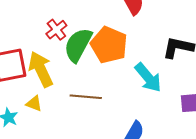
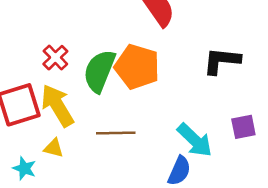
red cross: (56, 30) -> (55, 58), moved
cyan arrow: (148, 77) -> (195, 140), moved

